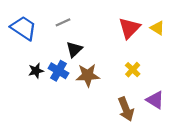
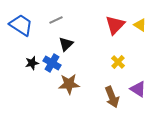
brown star: (88, 75) -> (69, 84), moved

